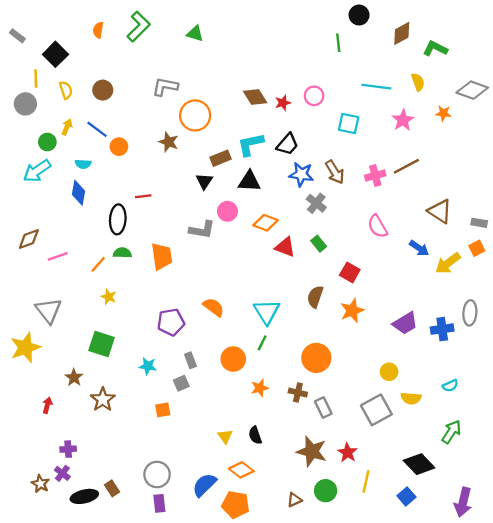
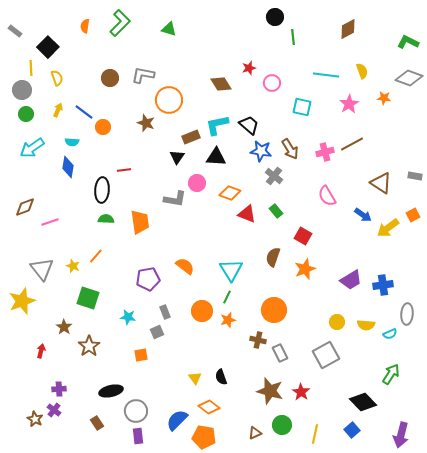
black circle: (359, 15) -> (275, 17), moved
green L-shape: (435, 48) -> (408, 42), moved
brown circle: (103, 90) -> (110, 78), moved
red star: (283, 103) -> (249, 68), moved
green circle: (47, 142) -> (26, 114), moved
black trapezoid: (287, 144) -> (249, 125), turned -90
gray rectangle: (479, 223) -> (415, 176), moved
orange line: (98, 264) -> (96, 256), moved
yellow star: (109, 297) -> (73, 266), moved
gray ellipse: (470, 313) -> (407, 314), moved
orange star: (260, 388) -> (228, 320), moved
yellow semicircle: (411, 398) -> (366, 325), moved
yellow line: (366, 481) -> (315, 434), moved
black ellipse: (84, 496) -> (111, 391), moved

